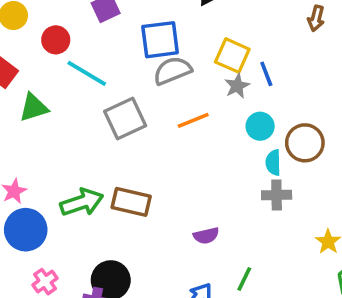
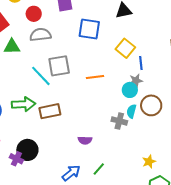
gray semicircle: (172, 71) -> (40, 35), moved
cyan line: (87, 73) -> (41, 76), moved
gray star: (237, 86) -> (136, 81), moved
gray cross: (277, 195) -> (119, 121), moved
brown rectangle: (131, 202) -> (50, 111), turned -40

